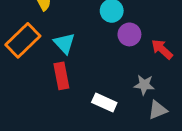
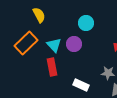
purple circle: (129, 34) -> (74, 44), moved

